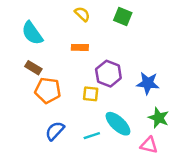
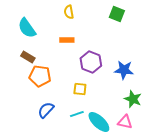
yellow semicircle: (82, 14) -> (69, 12), turned -144
green square: (123, 16) -> (117, 14), moved
yellow square: (91, 94) -> (80, 89), moved
cyan ellipse: (118, 124) -> (99, 122), moved

